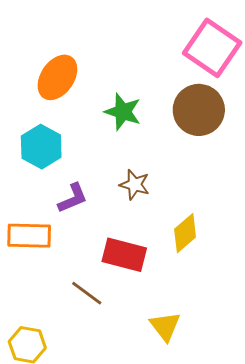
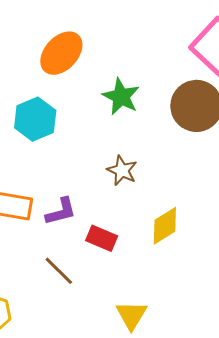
purple L-shape: (73, 198) -> (61, 212), moved
red rectangle: (124, 255) -> (102, 238), size x0.7

